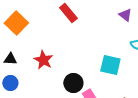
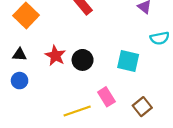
black circle: (73, 83) -> (83, 60), moved

